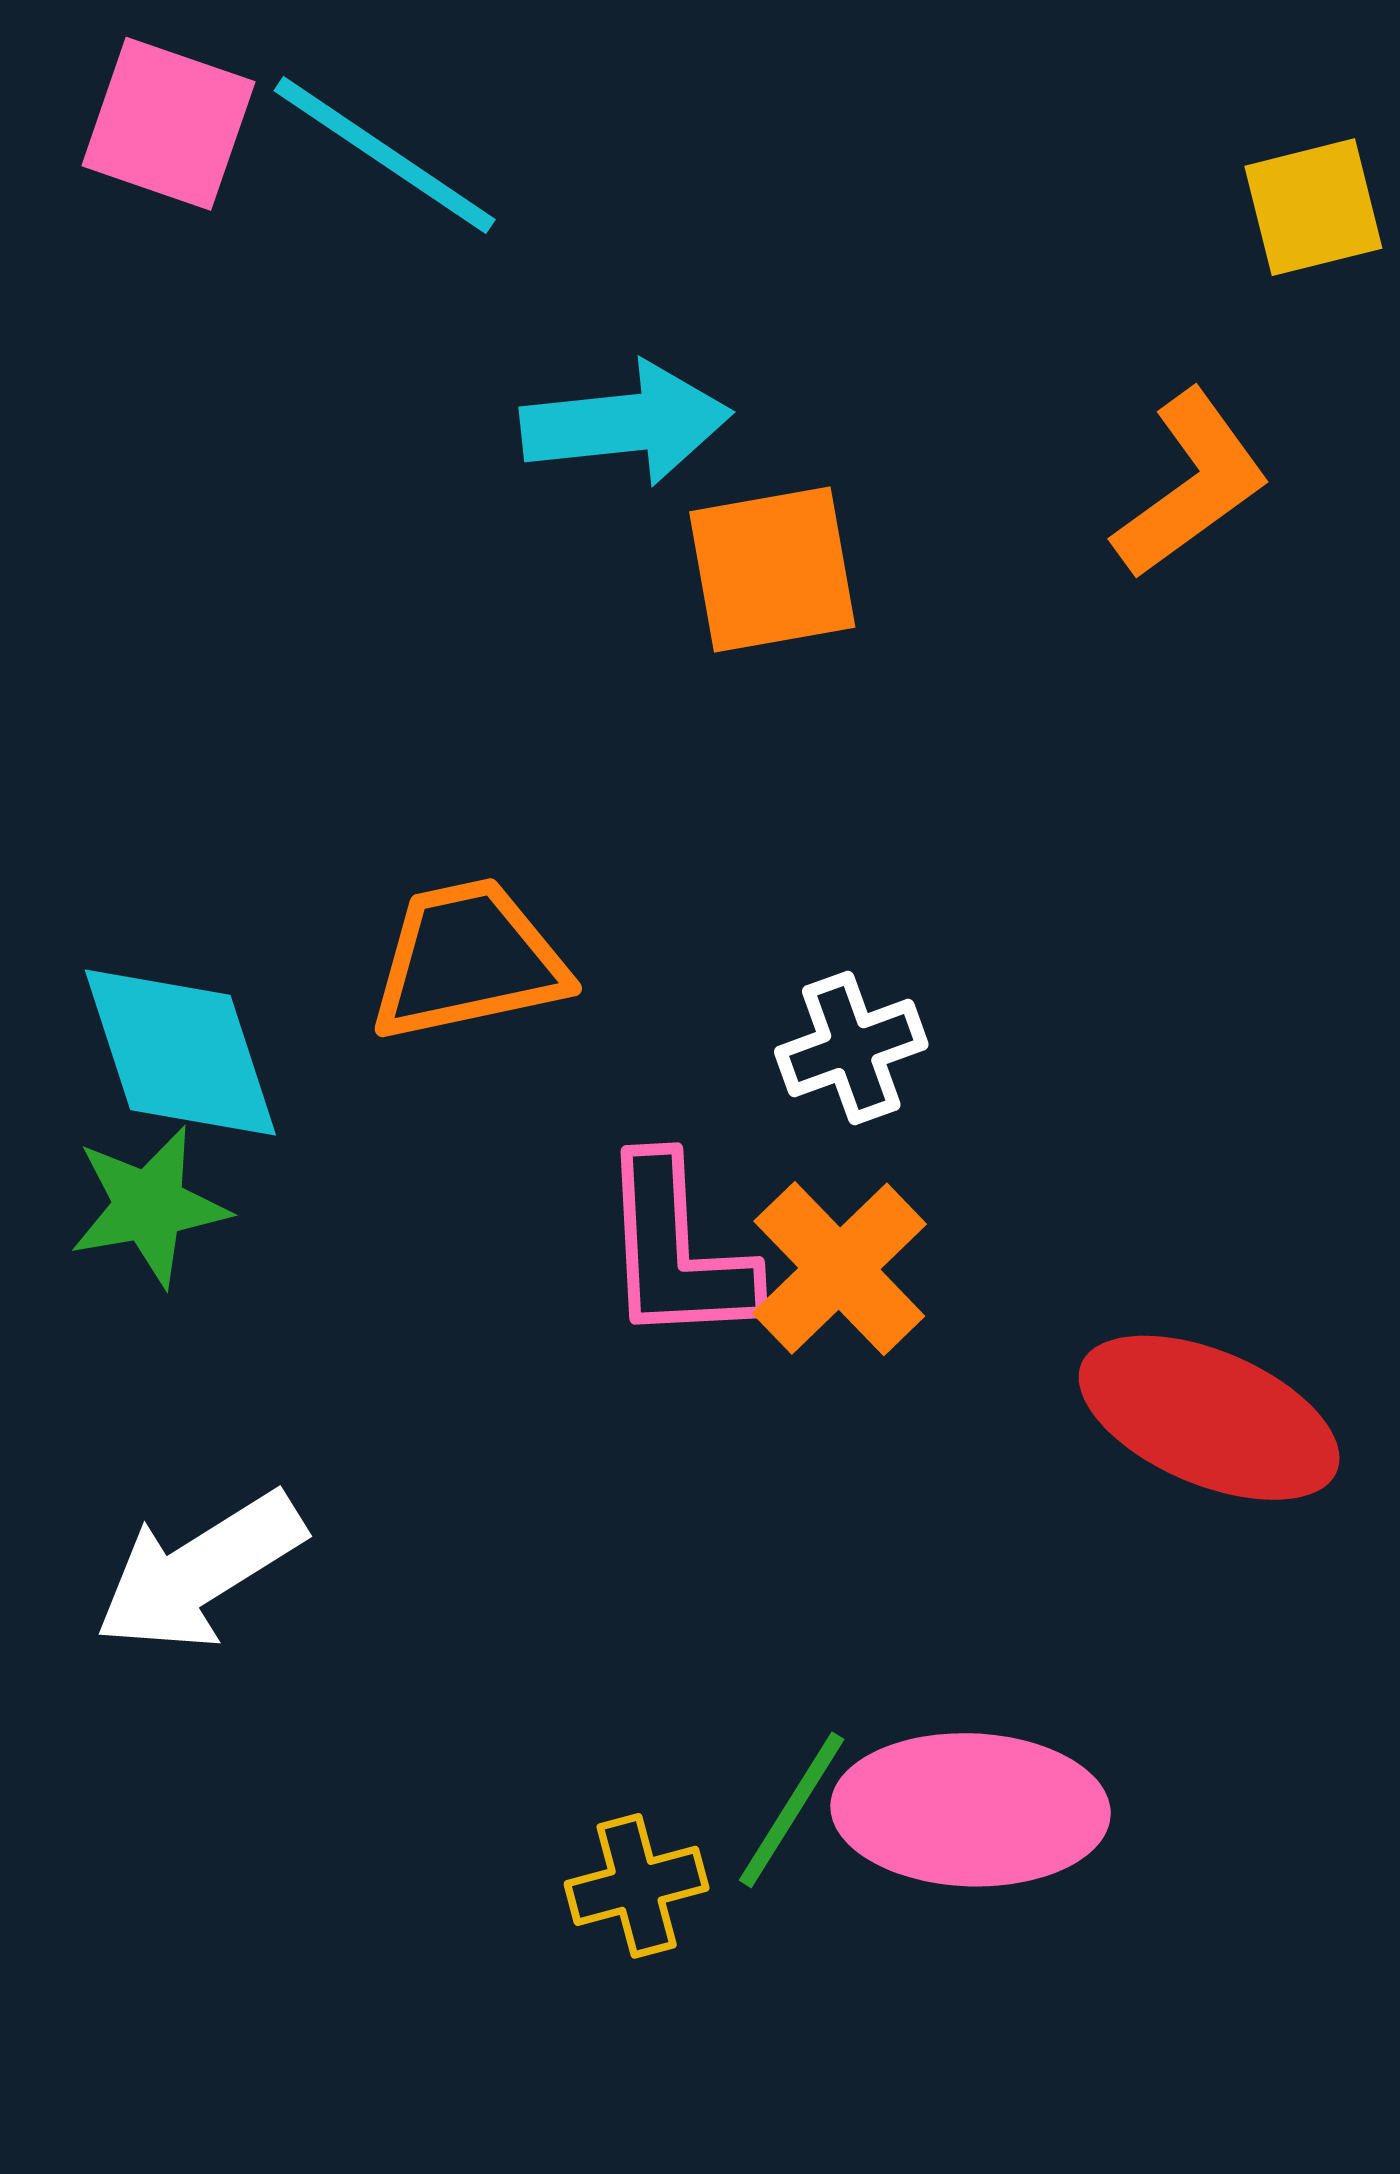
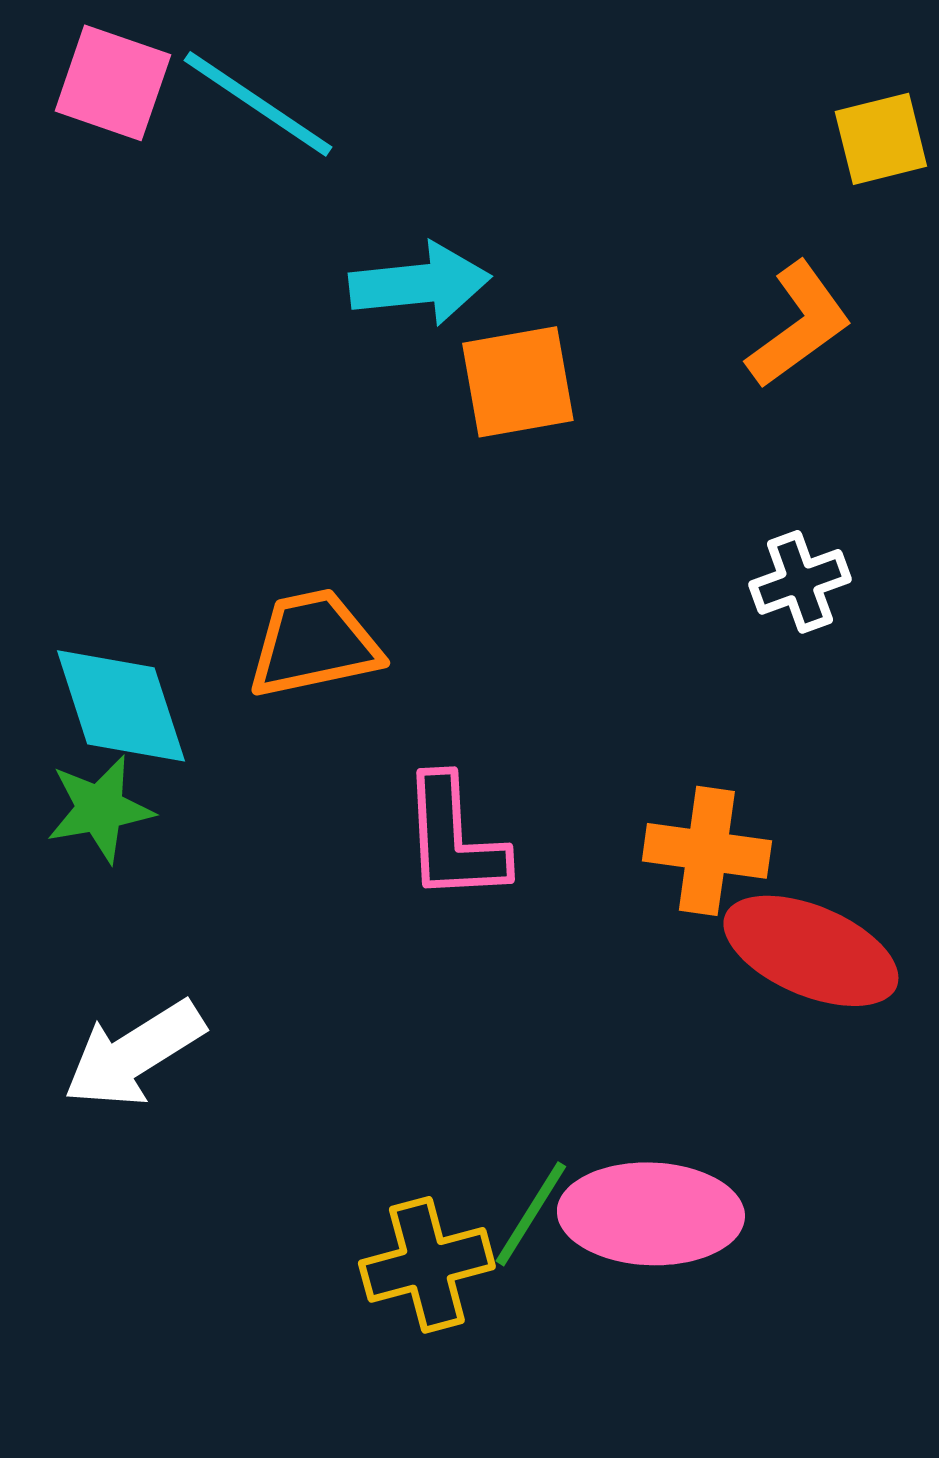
white cross: (851, 1048) -> (800, 582), moved
orange cross: (839, 1269) -> (707, 851), moved, turned -38
yellow cross: (637, 1886) -> (427, 1265), size x1.4

